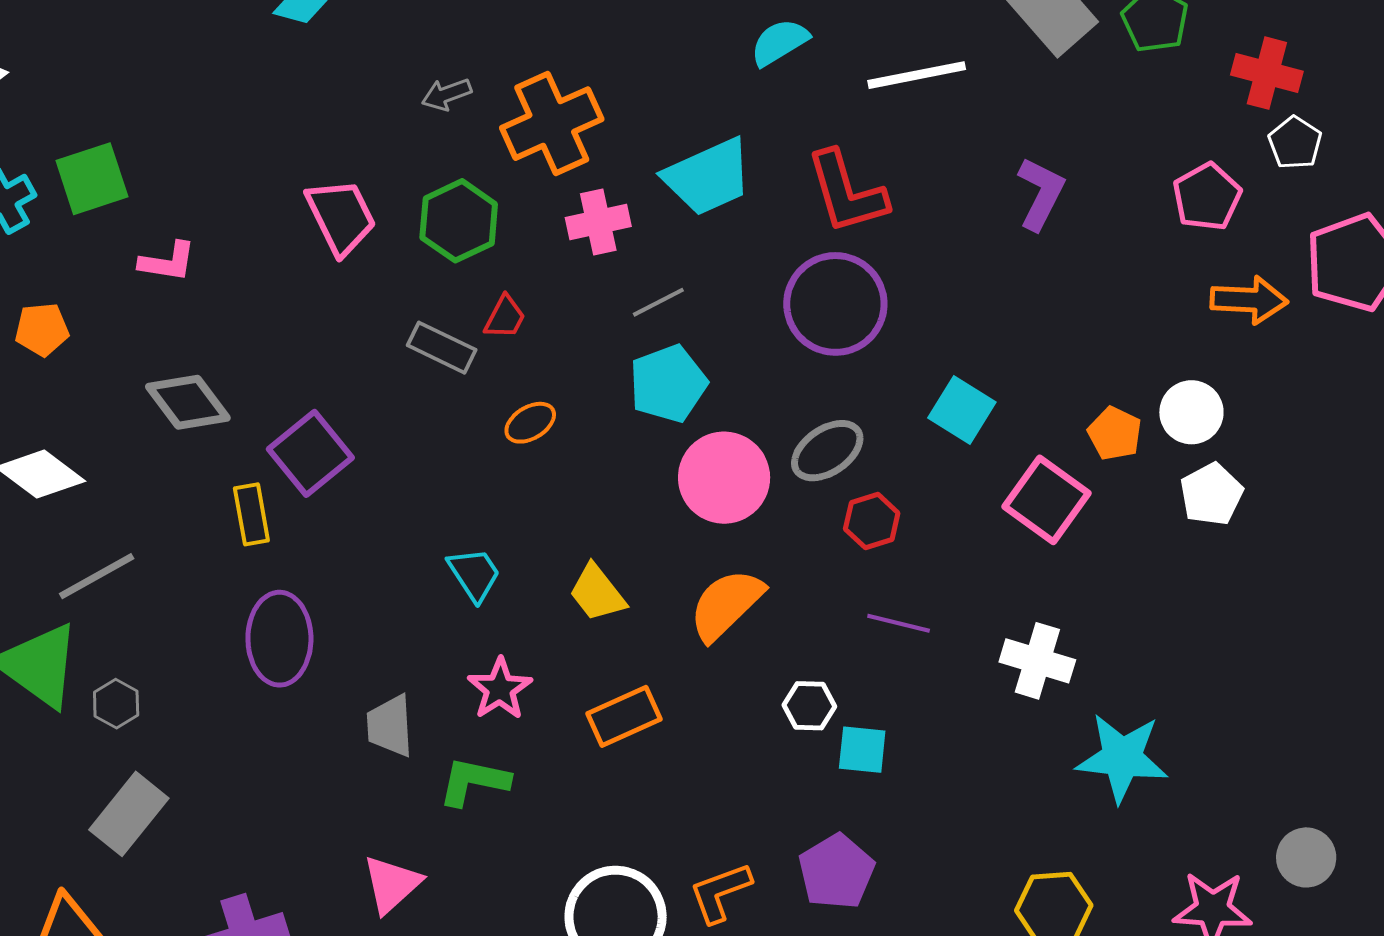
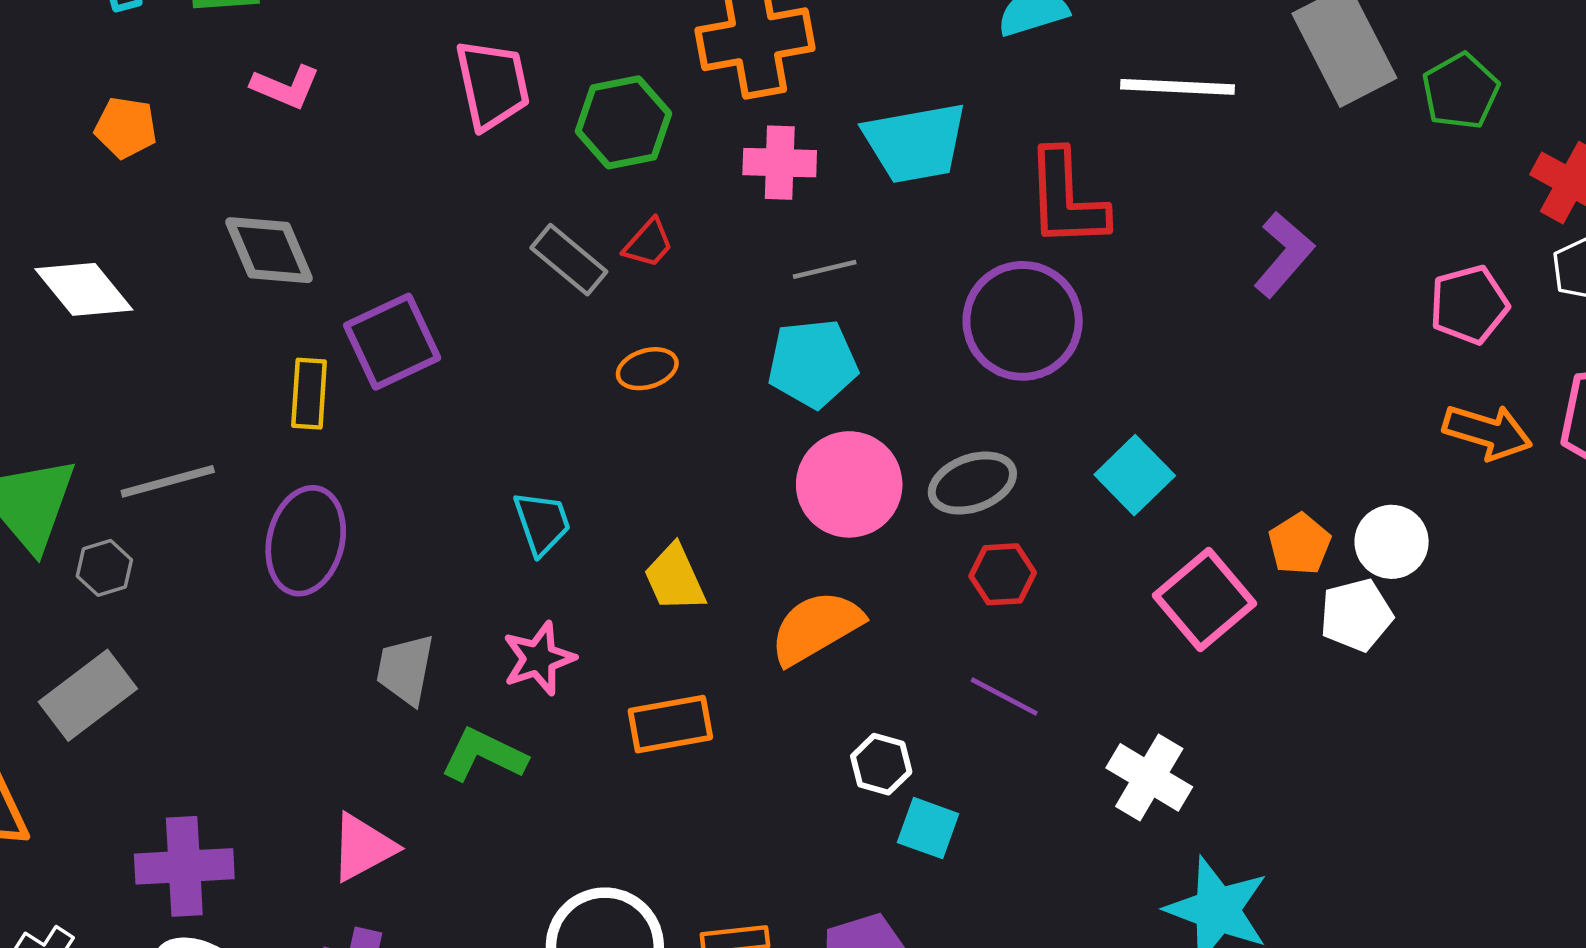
white pentagon: (1211, 494) -> (1356, 615), moved
gray line: (97, 576) -> (168, 481), moved

